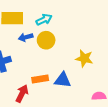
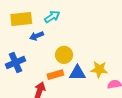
yellow circle: (46, 40) -> (64, 55), moved
yellow star: (84, 58) -> (99, 69), moved

